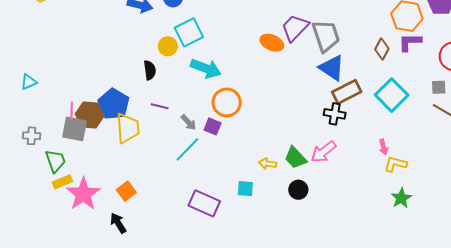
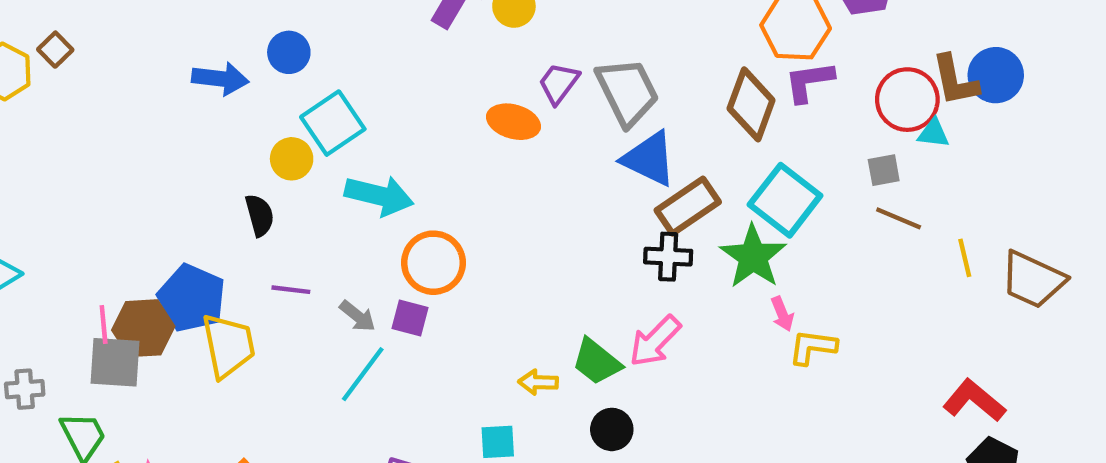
purple trapezoid: (295, 28) -> (559, 83), size x0.7
brown diamond: (382, 49) -> (751, 104), size x1.5
green star: (401, 198) -> (753, 257), moved, size x1.4

